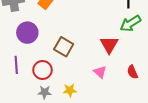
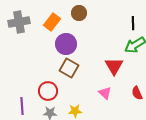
purple circle: (27, 33) -> (66, 44), moved
purple line: (16, 65) -> (22, 106), moved

